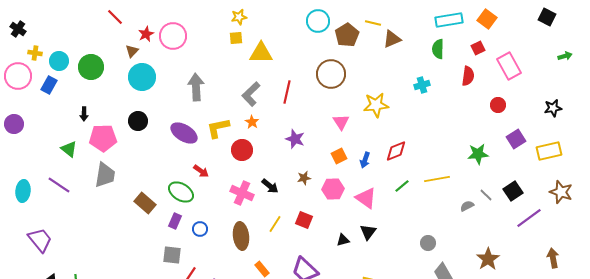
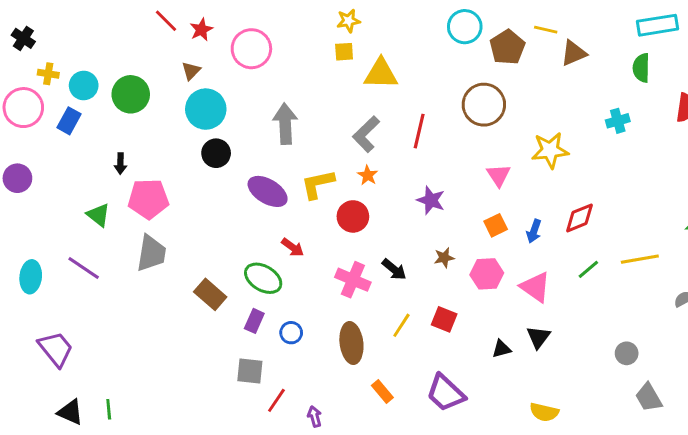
red star: (146, 34) -> (201, 30), moved
black circle: (138, 121) -> (216, 153), moved

